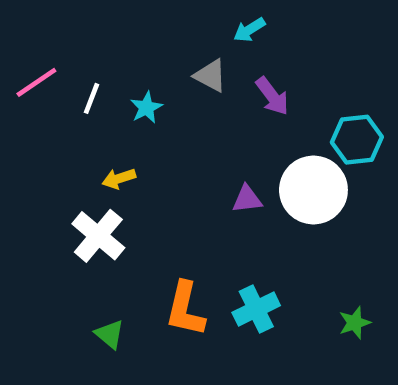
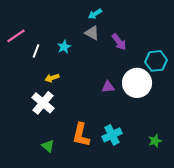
cyan arrow: (249, 30) -> (95, 14), moved
white line: (91, 98) -> (36, 51), moved

